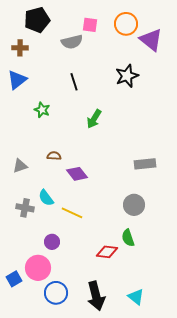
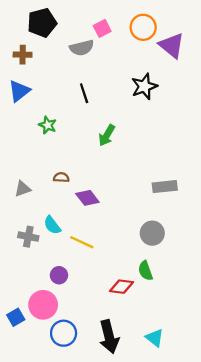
pink square: (90, 25) -> (102, 28), turned -35

